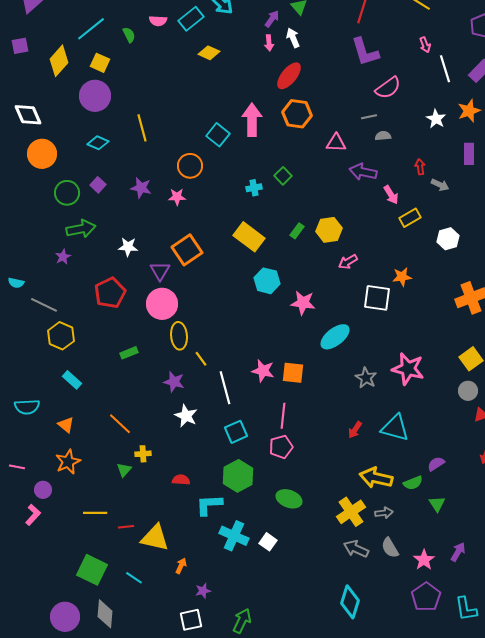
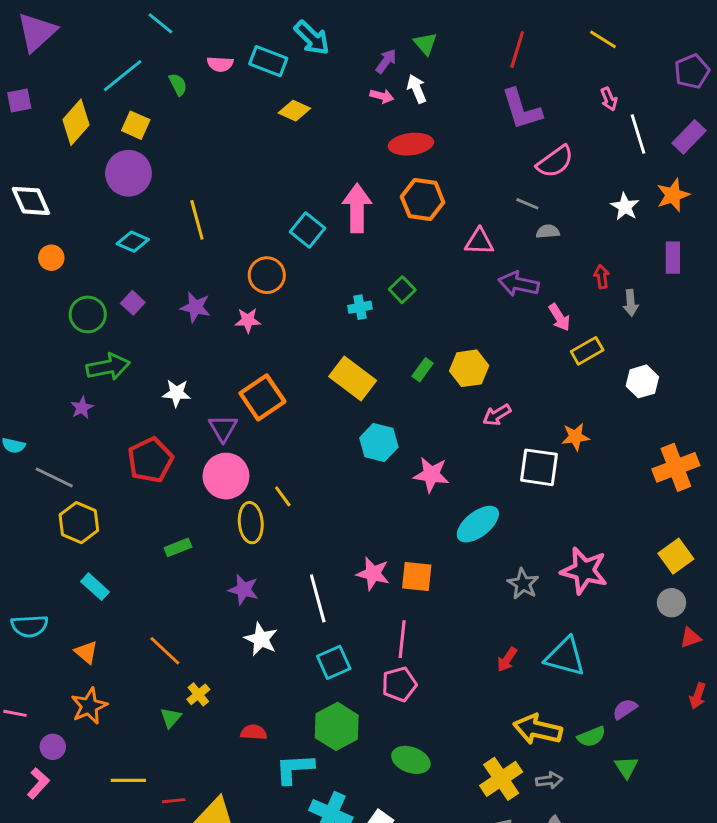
cyan rectangle: (191, 19) -> (268, 61), turned 60
pink arrow: (269, 43) -> (382, 96), turned -70
red ellipse: (289, 76) -> (411, 144), turned 44
gray line: (369, 117) -> (527, 204), turned 35
orange circle: (42, 154) -> (51, 258), size x0.6
gray arrow: (440, 185) -> (631, 303), turned 60
yellow line: (201, 359) -> (283, 496), moved
yellow cross: (143, 454) -> (198, 694), turned -35

